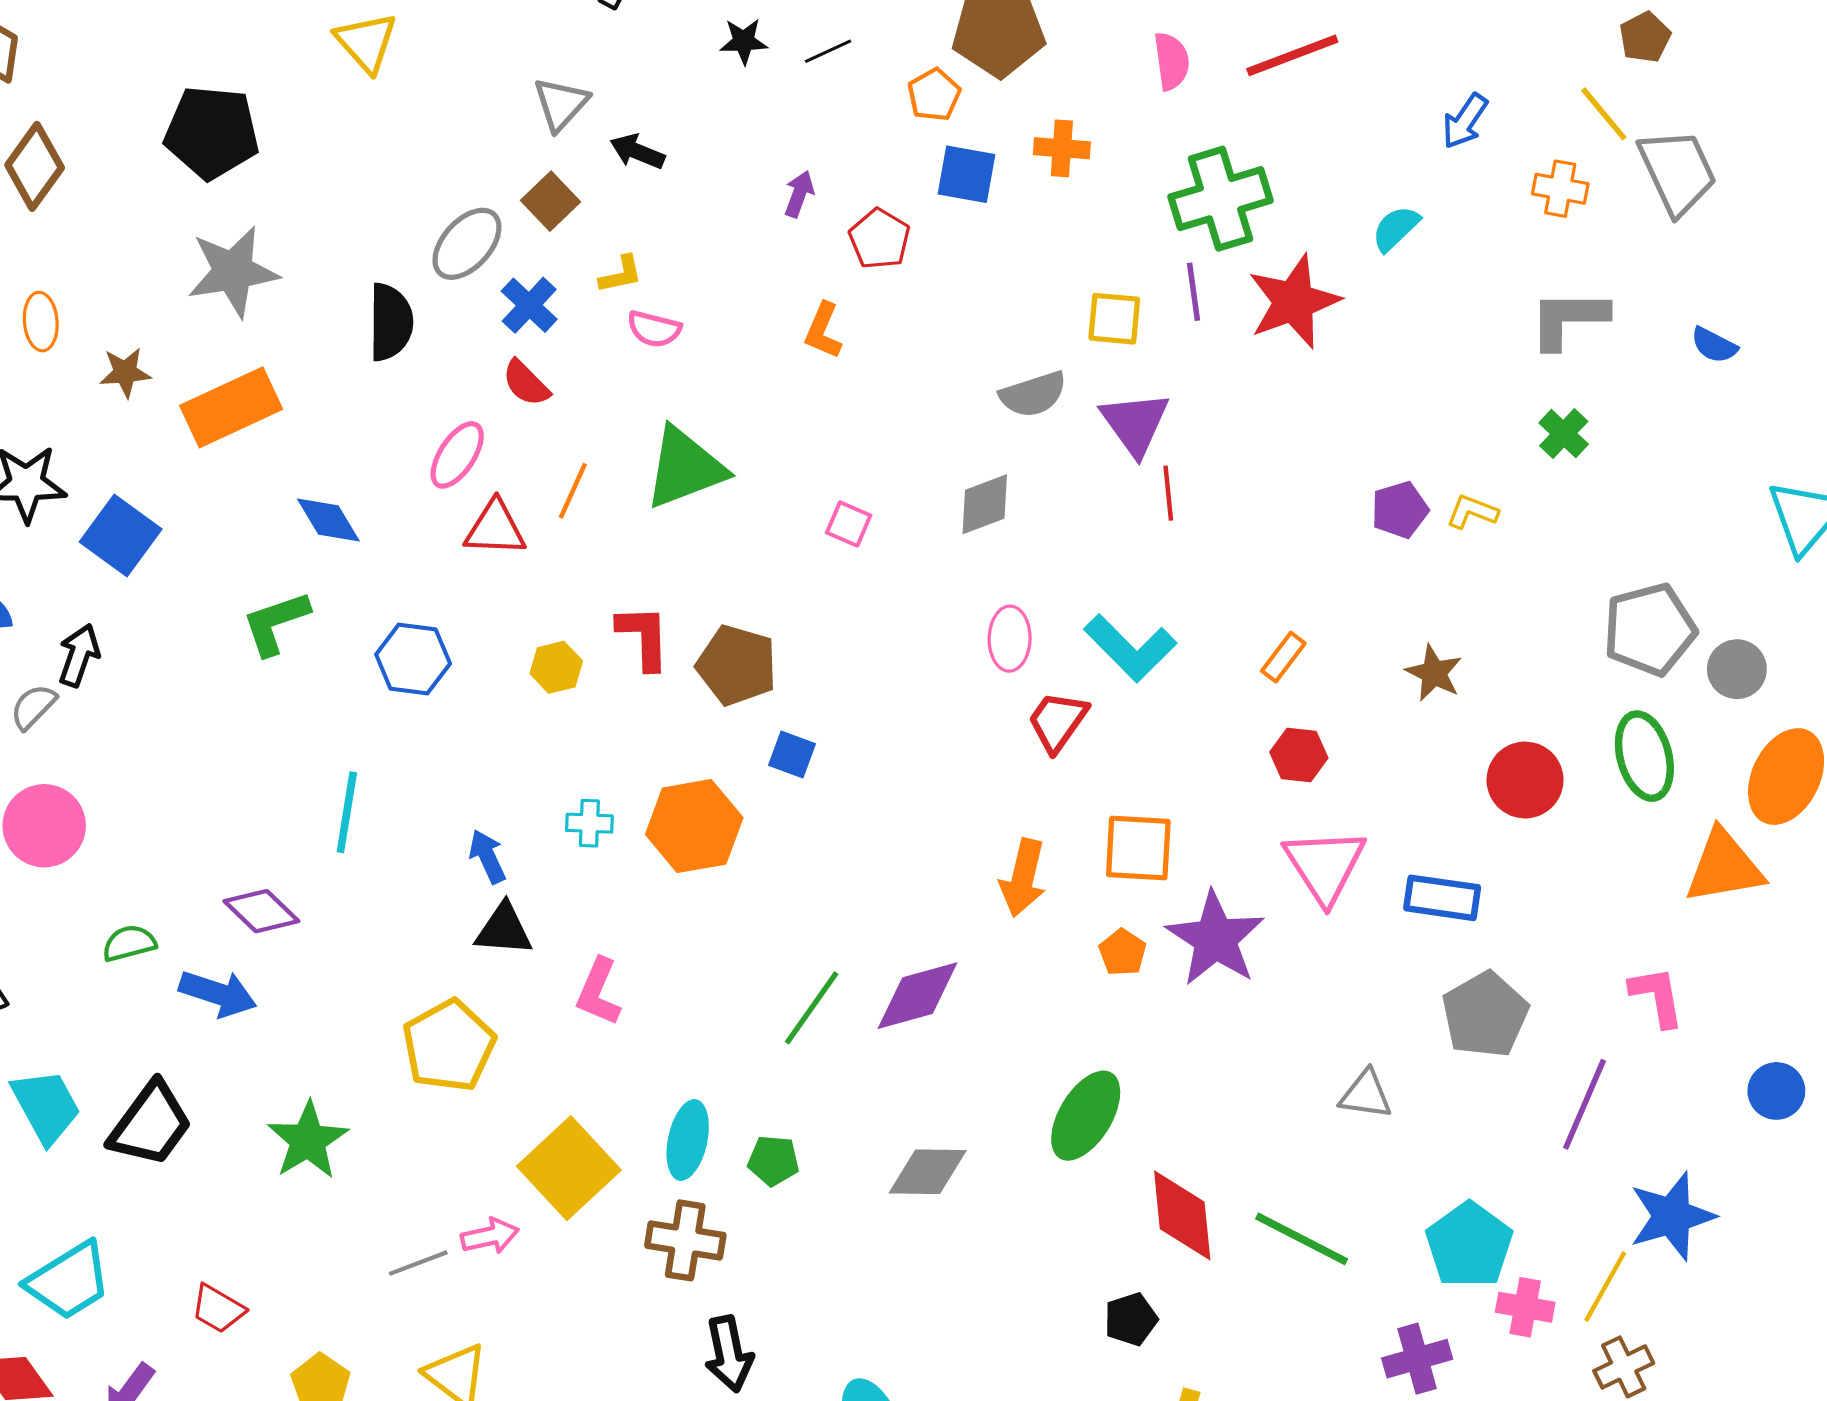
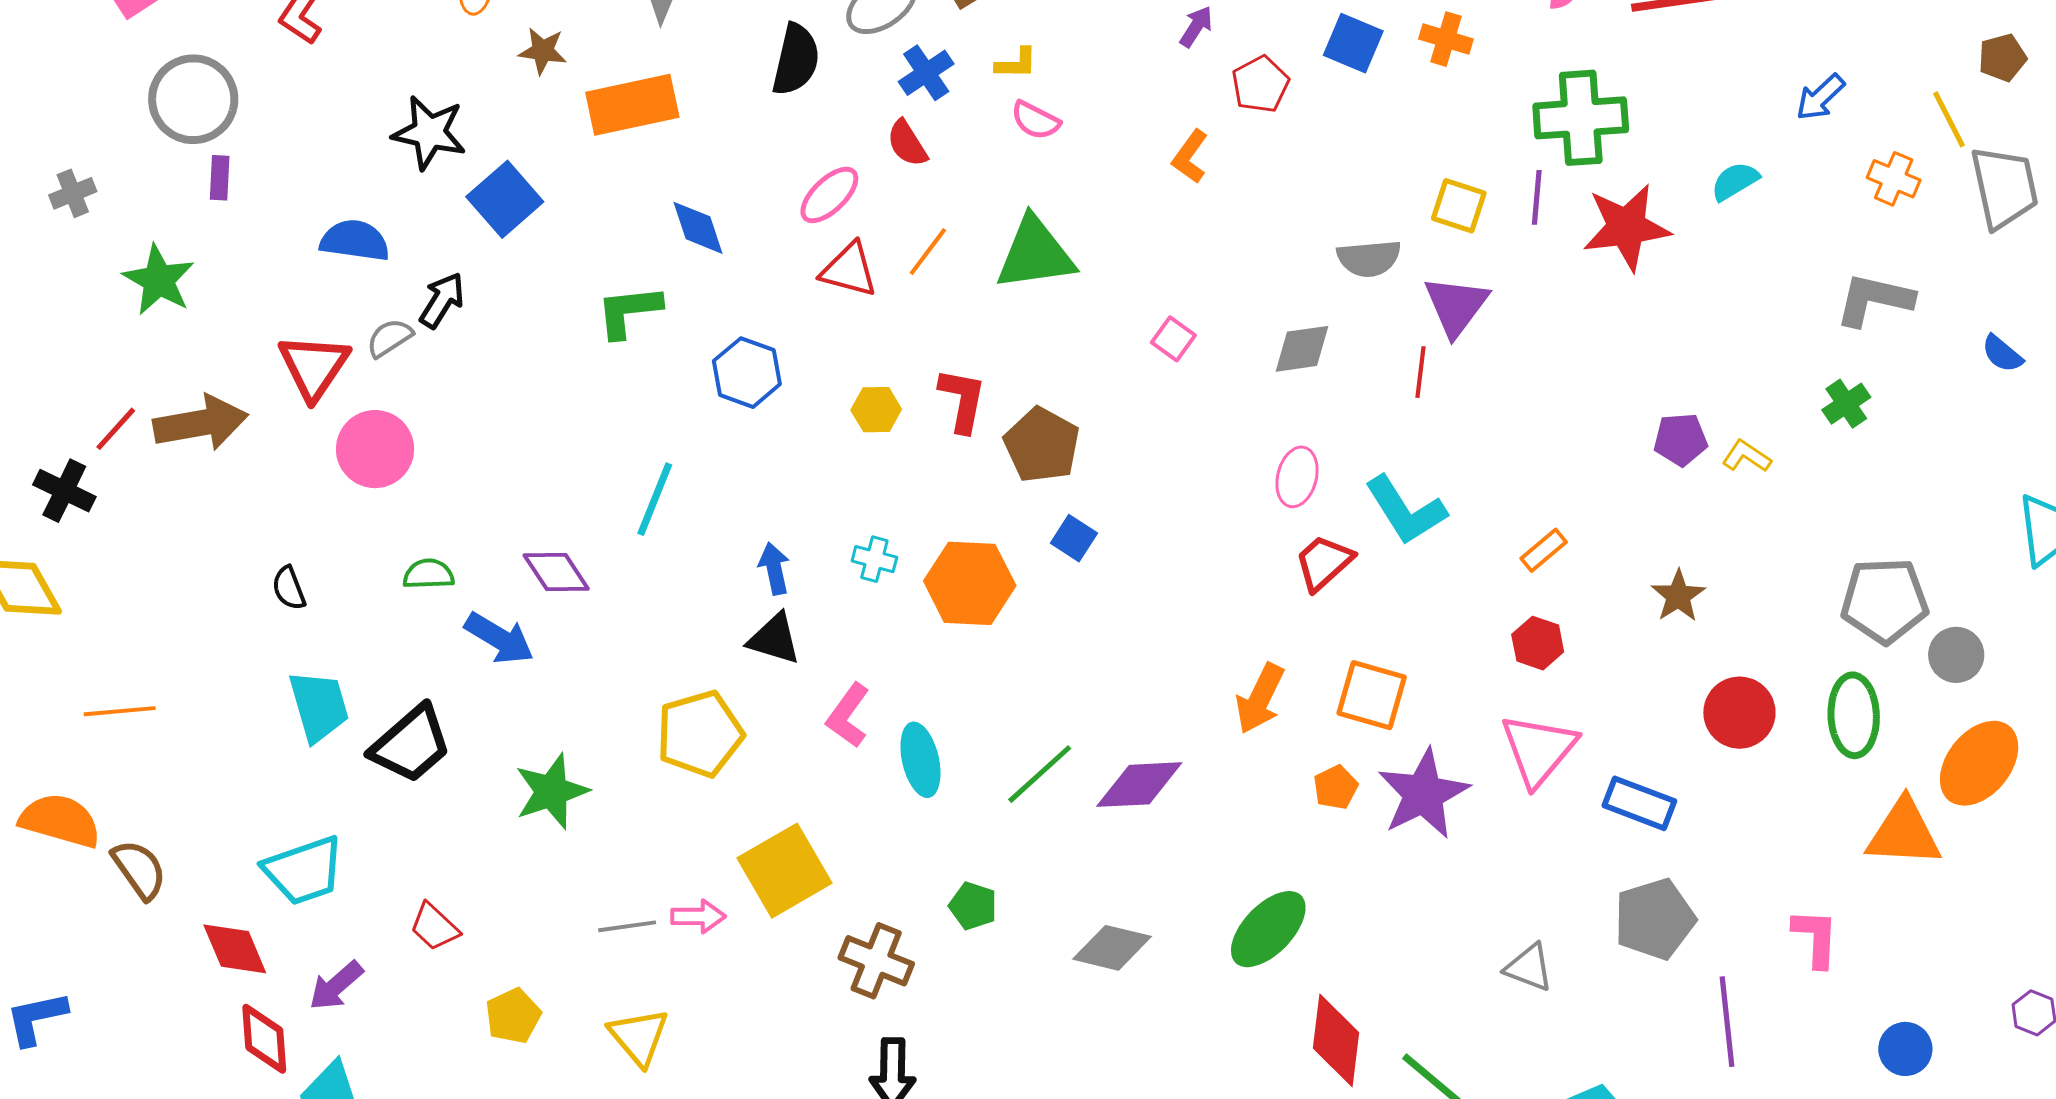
red line: (1168, 493) -> (1420, 372), moved
purple line: (1585, 1104) -> (1727, 1022), turned -42
cyan ellipse: (688, 1140) -> (920, 760), moved, turned -38

